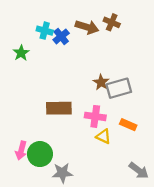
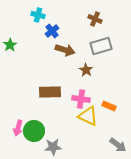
brown arrow: (87, 27) -> (65, 50), moved
cyan cross: (45, 31) -> (38, 15), moved
green star: (21, 53) -> (10, 45), moved
gray rectangle: (119, 88) -> (101, 46), moved
yellow triangle: (103, 136) -> (88, 116), size x1.5

